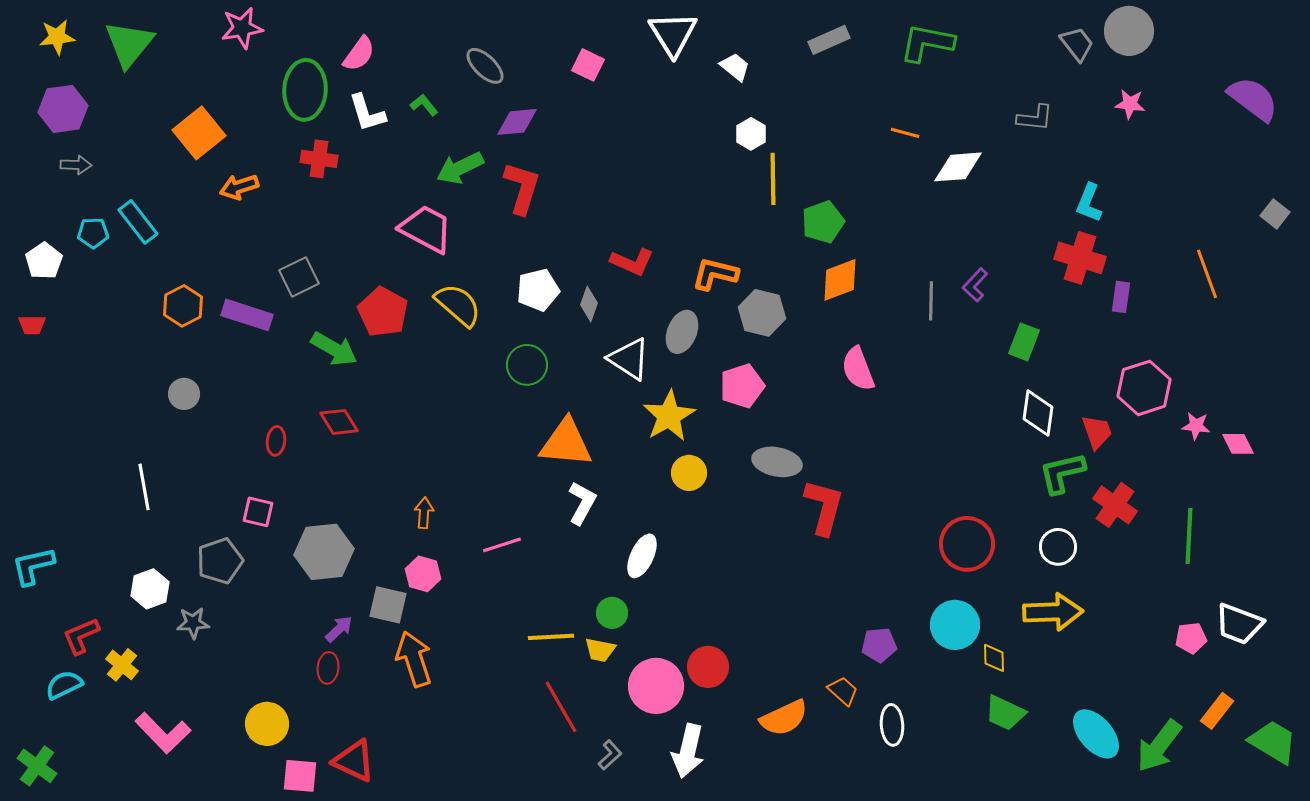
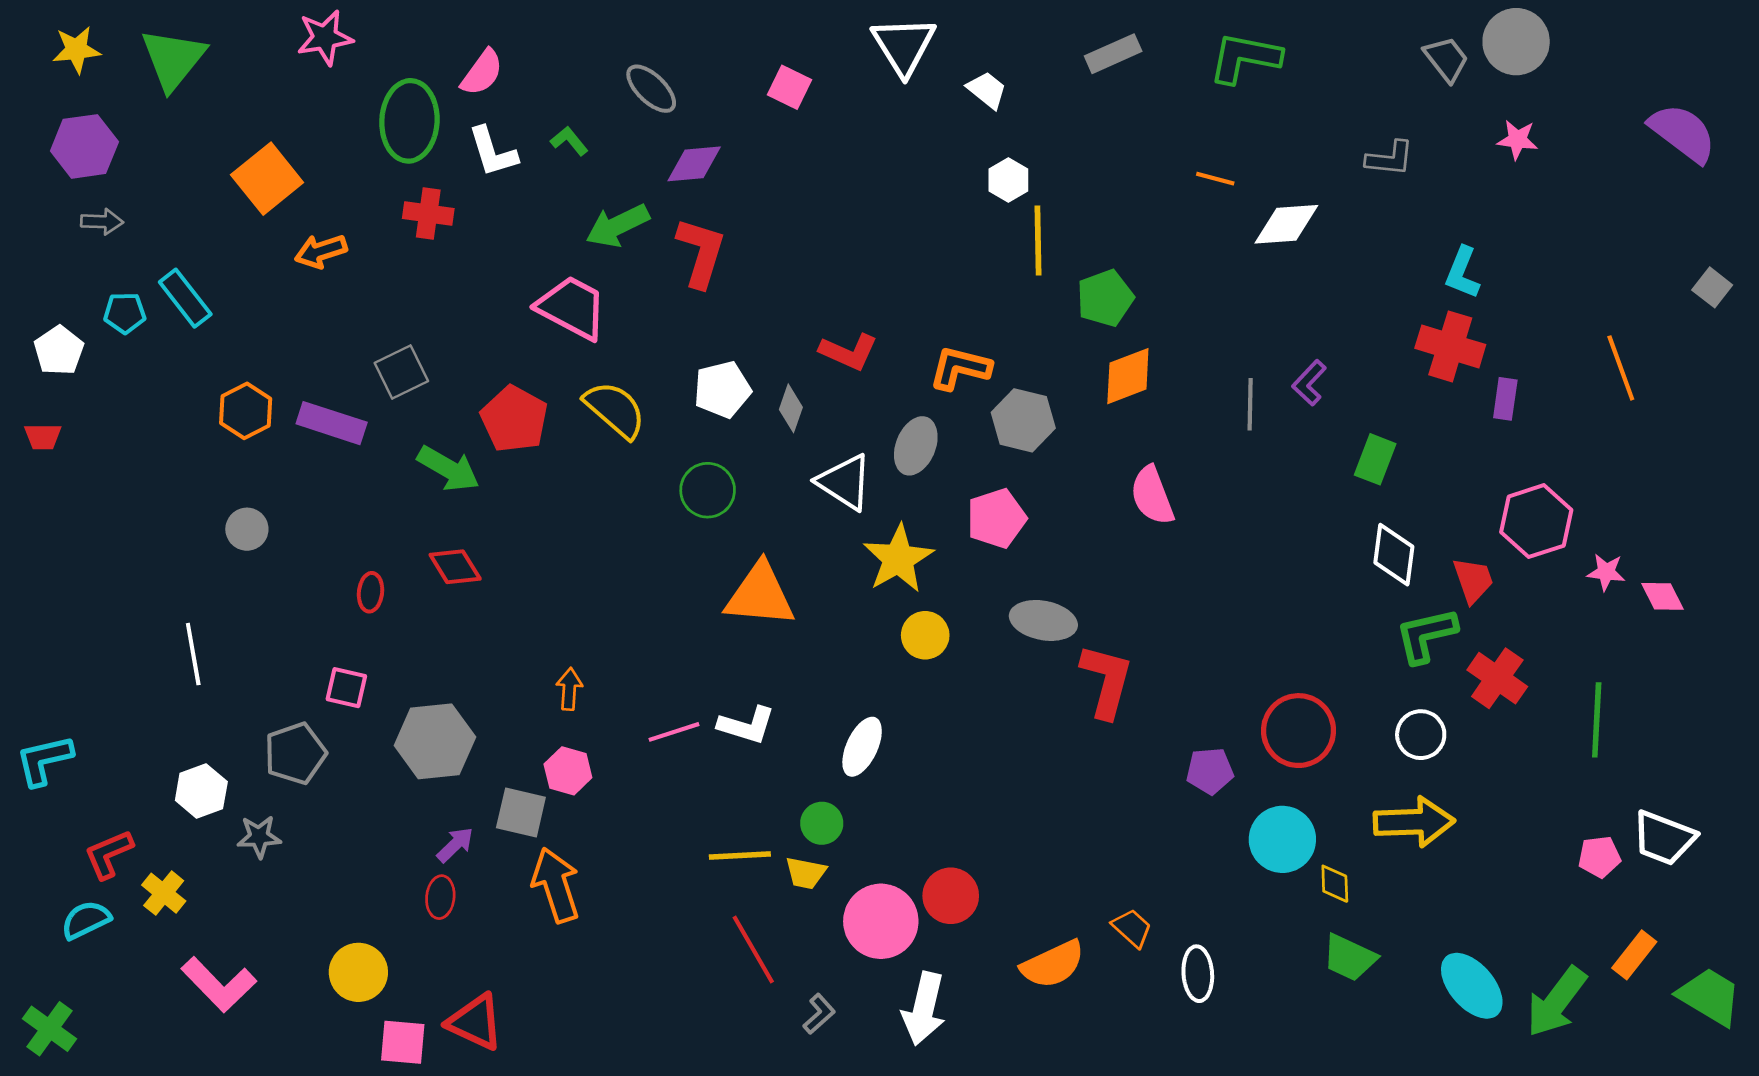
white L-shape: (582, 503) -> (747, 725), moved, turned 78
purple pentagon: (879, 645) -> (1210, 771), moved

